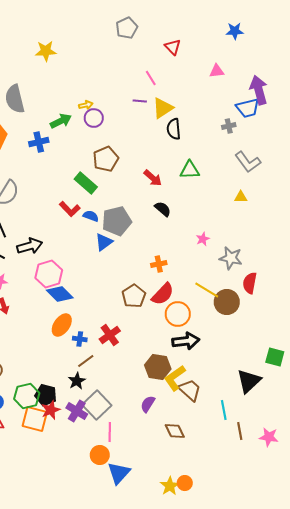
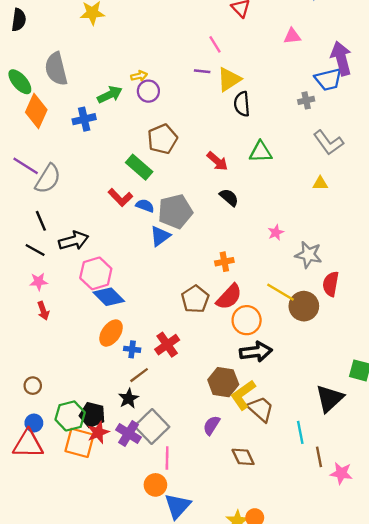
pink star: (269, 437) -> (341, 473), moved

